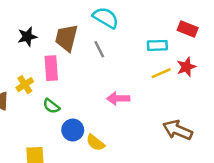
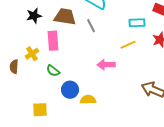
brown trapezoid: (66, 38) -> (65, 17), turned 85
yellow line: (161, 73) -> (128, 45), moved
yellow semicircle: (95, 143) -> (88, 100), turned 140

